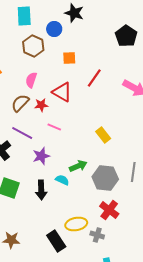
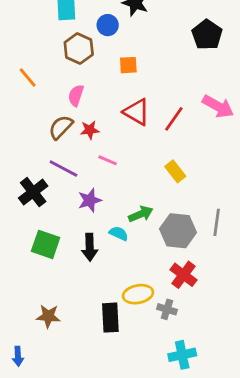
red line: (94, 78) -> (174, 119), moved
red triangle: (62, 92) -> (137, 112), moved
black rectangle: (56, 241) -> (110, 318), turned 30

